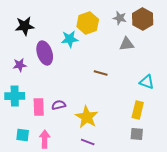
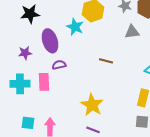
cyan star: (70, 39) -> (75, 27), turned 30
purple semicircle: (59, 105) -> (59, 65), moved
pink rectangle: (39, 107) -> (44, 82), moved

